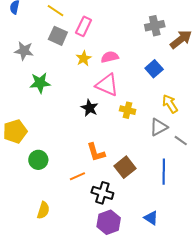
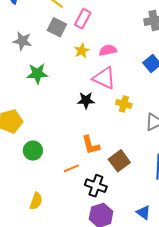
black star: (90, 108) -> (86, 100), turned -30

